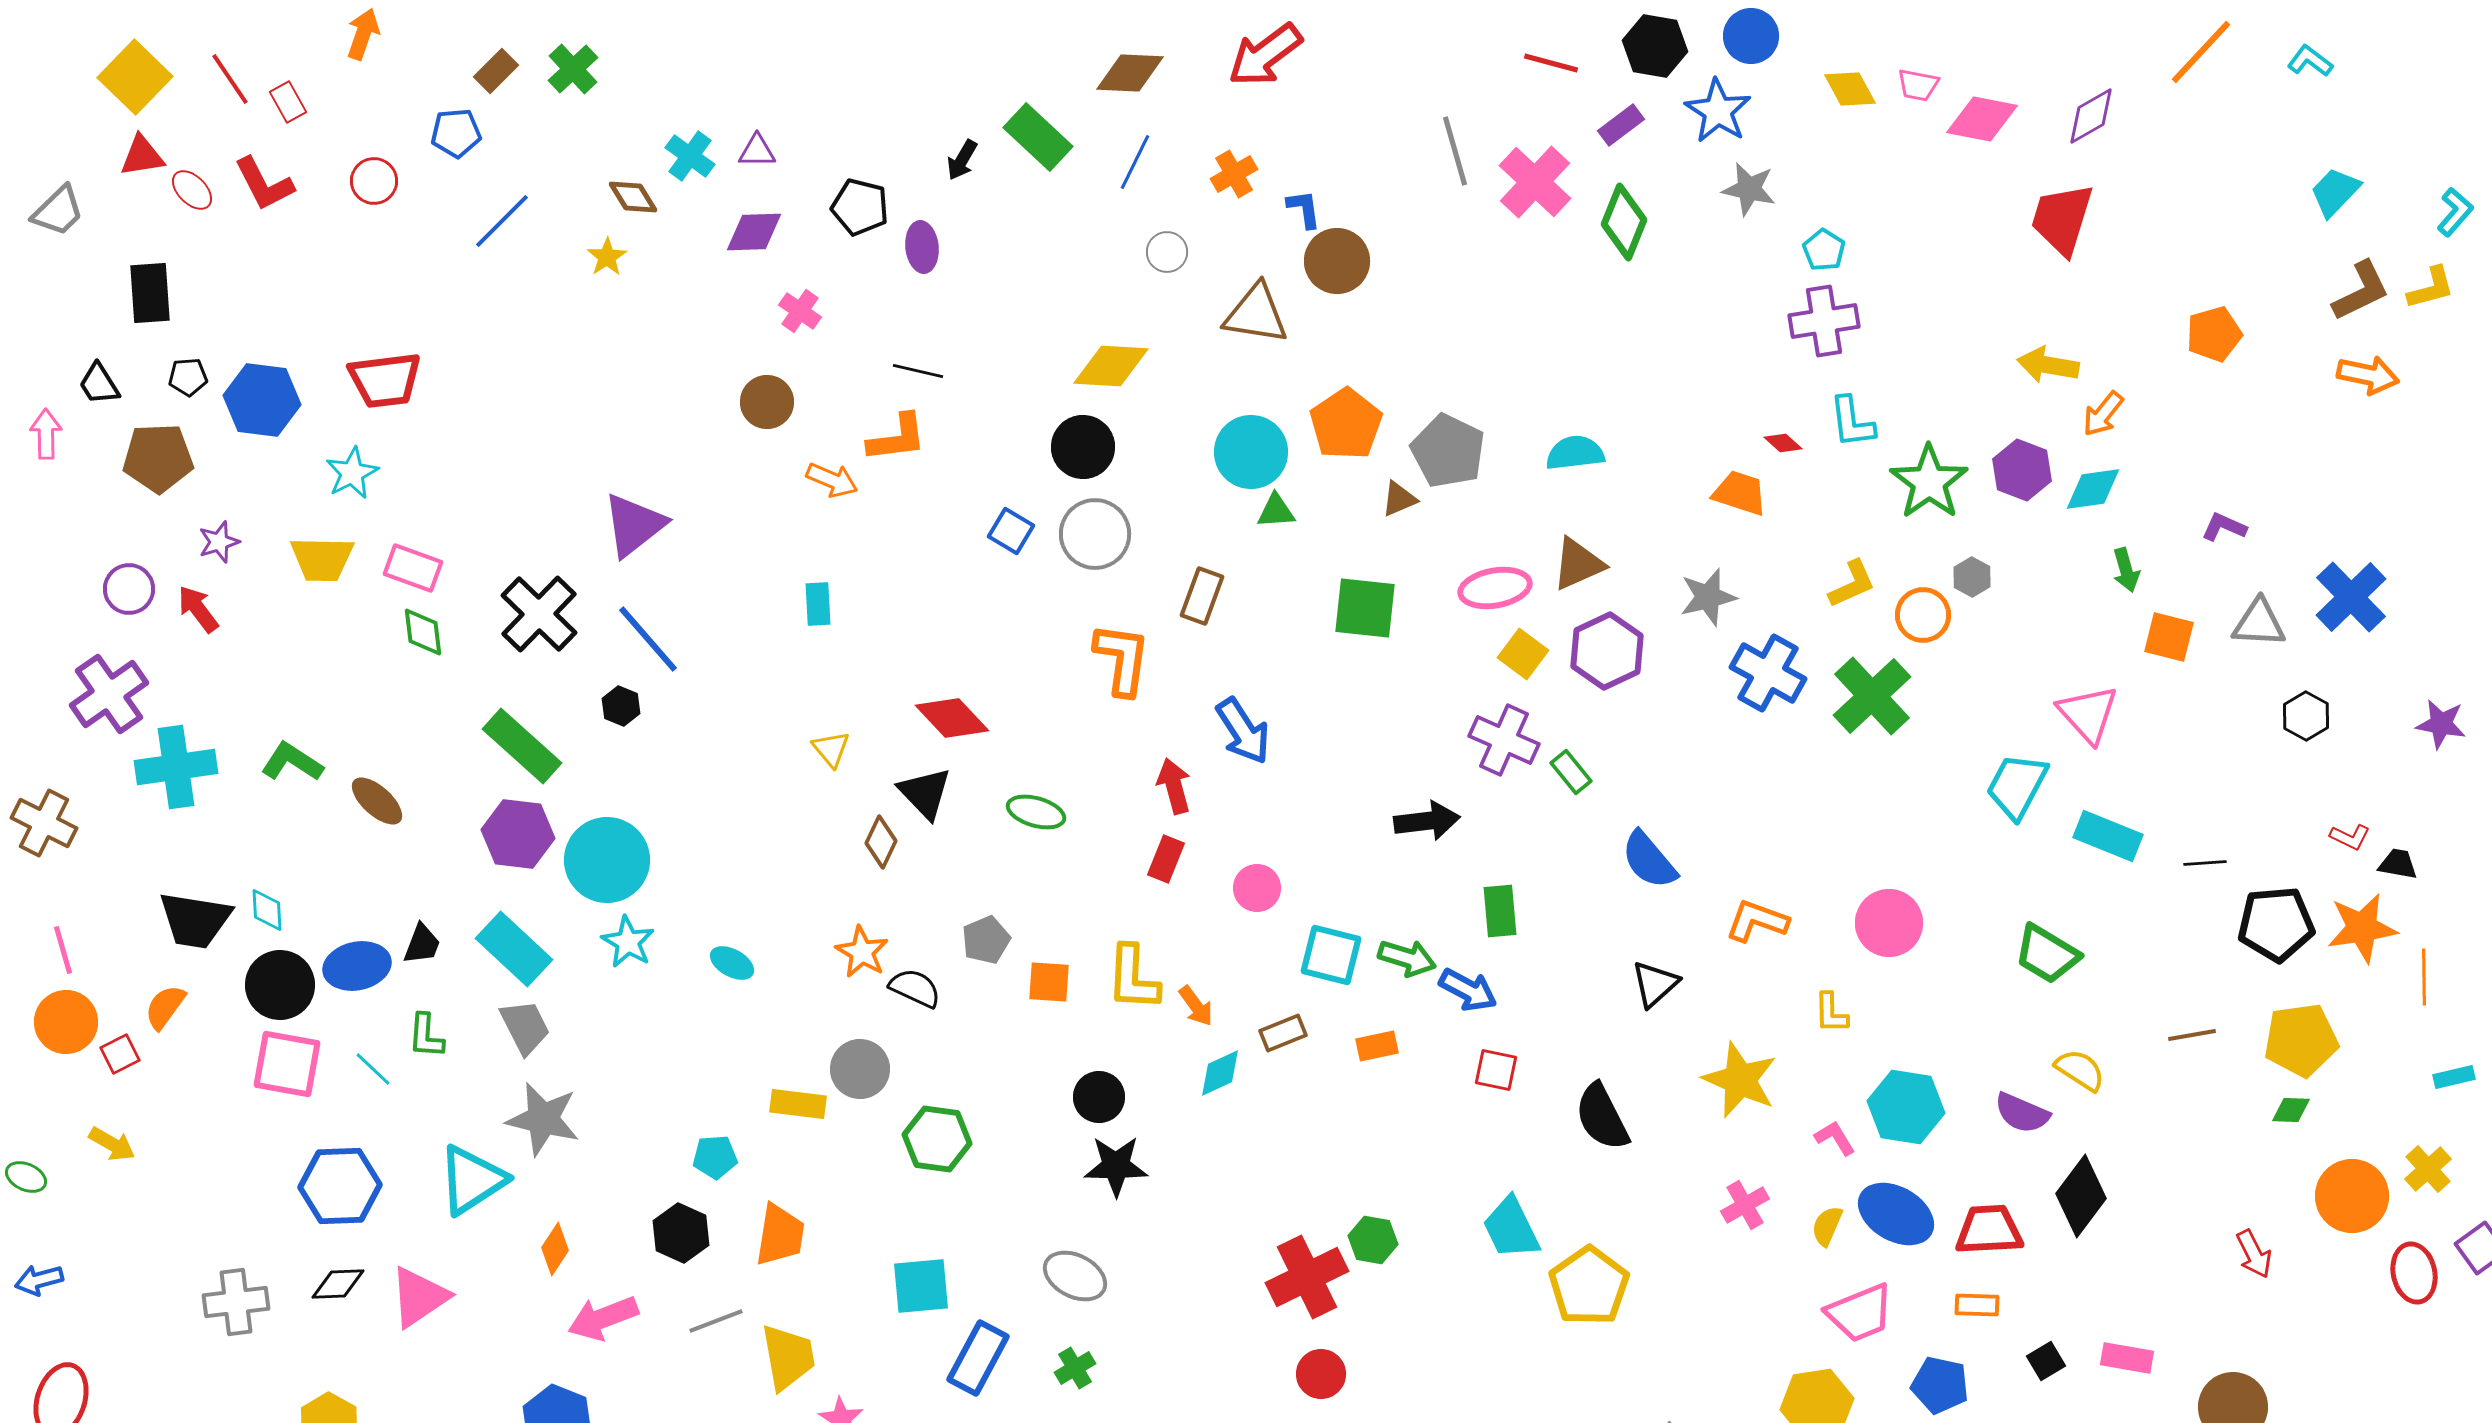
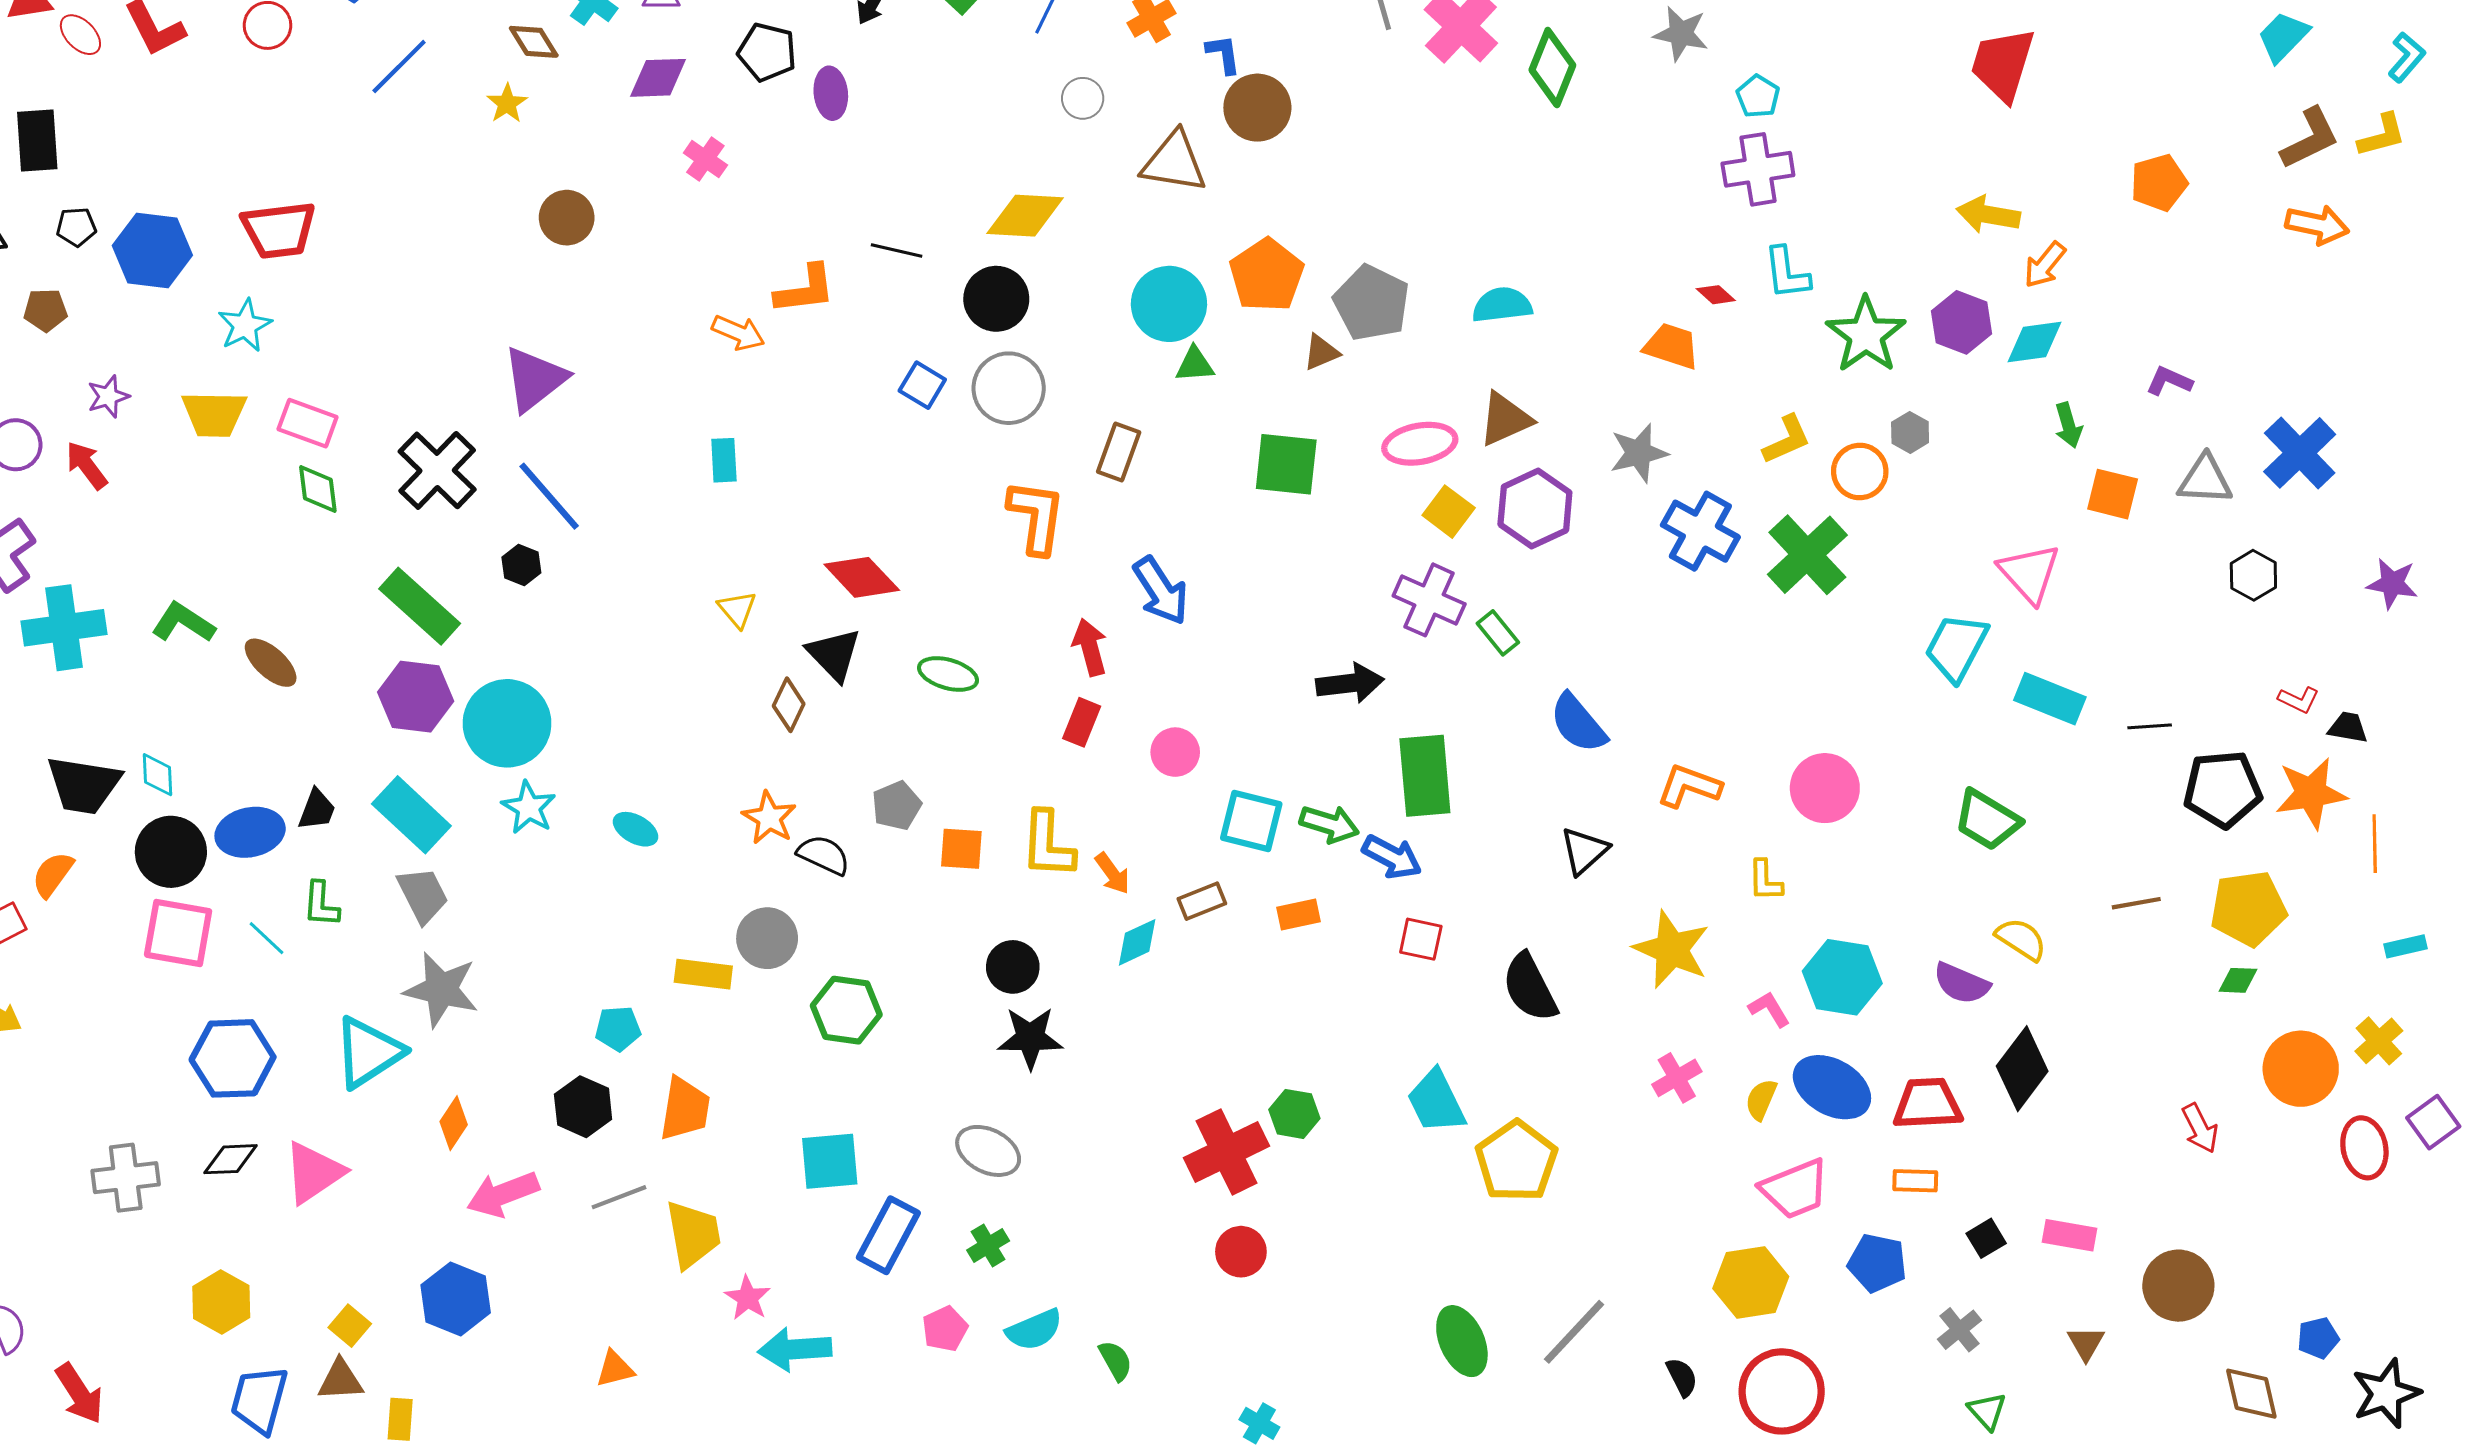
black line: (918, 371) -> (897, 250), moved
brown circle: (767, 402) -> (567, 218), moved
brown pentagon: (158, 458) -> (45, 310), size x0.6
green rectangle: (1500, 911) -> (1425, 776), size x1.5

